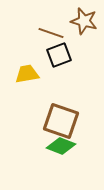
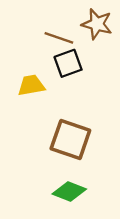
green diamond: (61, 146) -> (69, 191), moved

